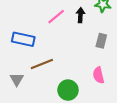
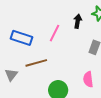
pink line: (56, 17) -> (55, 33), moved, turned -30

